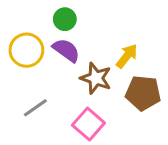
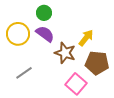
pink square: (88, 124) -> (76, 84), moved

